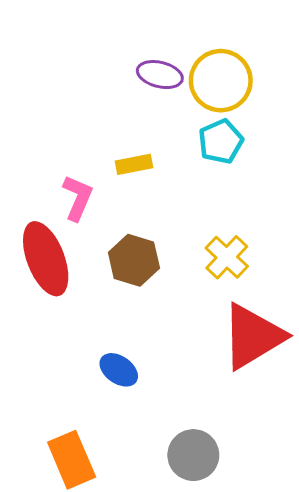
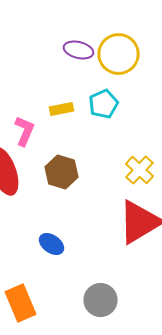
cyan pentagon: (221, 142) -> (104, 104), moved
yellow cross: (227, 257) -> (140, 170), moved

